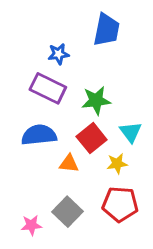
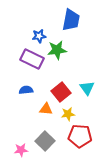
green star: (96, 100) -> (57, 50), moved
blue semicircle: (39, 135) -> (26, 90), size x0.6
yellow star: (117, 164) -> (68, 114), moved

